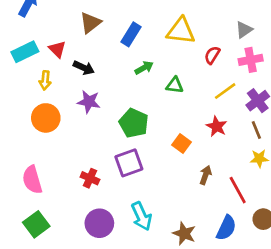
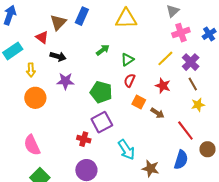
blue rectangle: (131, 34) -> (82, 16), moved
red triangle: (57, 49) -> (42, 37), moved
red semicircle: (212, 55) -> (130, 80), moved
green triangle: (175, 85) -> (127, 60), turned -32
brown arrow: (206, 175) -> (157, 113), moved, turned 112
red cross: (90, 178) -> (84, 139), moved
cyan arrow: (142, 216) -> (126, 150), moved

